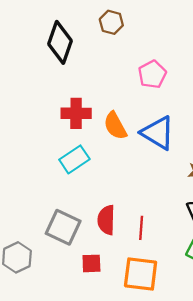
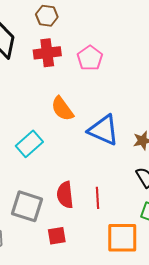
red cross: (76, 113) -> (47, 53), moved
blue triangle: (158, 133) -> (103, 130), moved
orange square: (141, 274) -> (122, 238), moved

